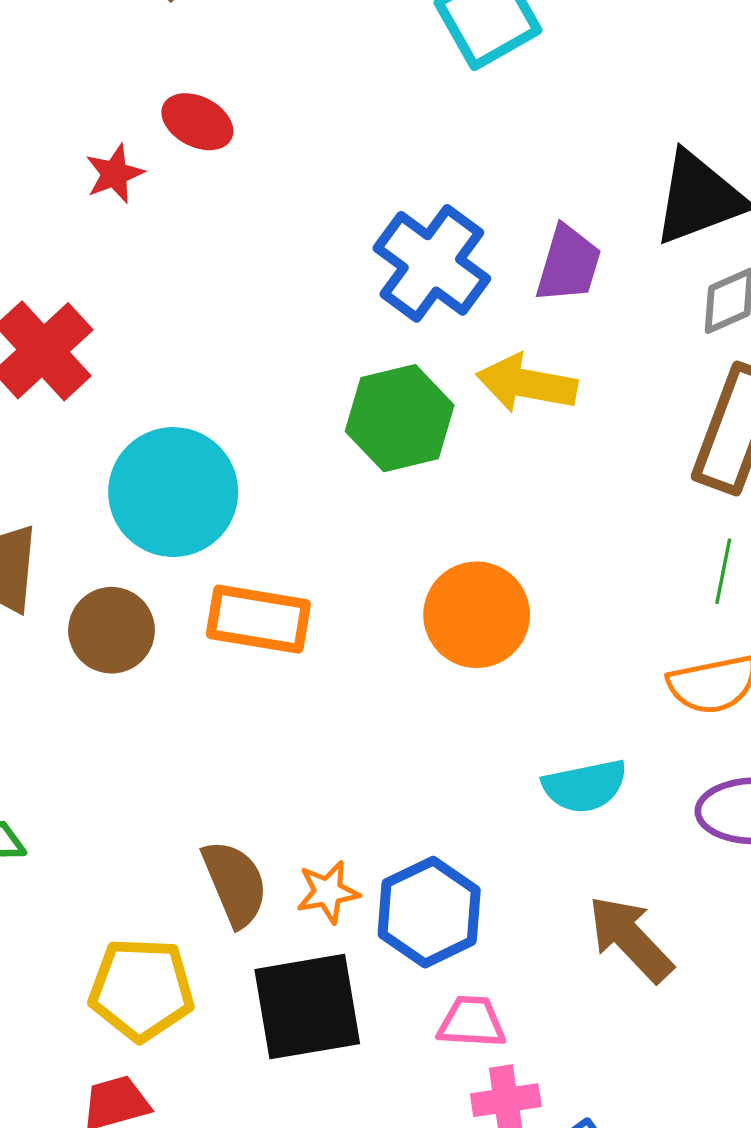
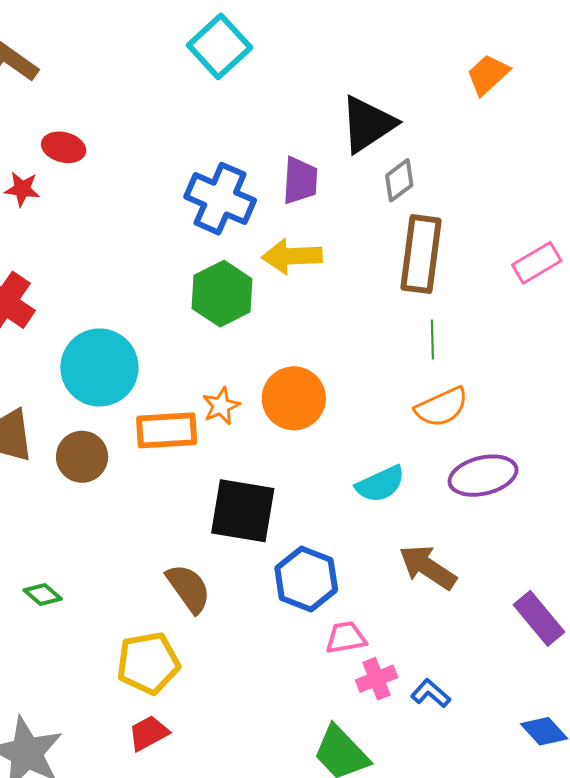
red star: (115, 174) -> (22, 189), turned -30
orange star: (328, 892) -> (221, 406), moved
black square: (307, 1007) -> (243, 511), moved, turned 32

